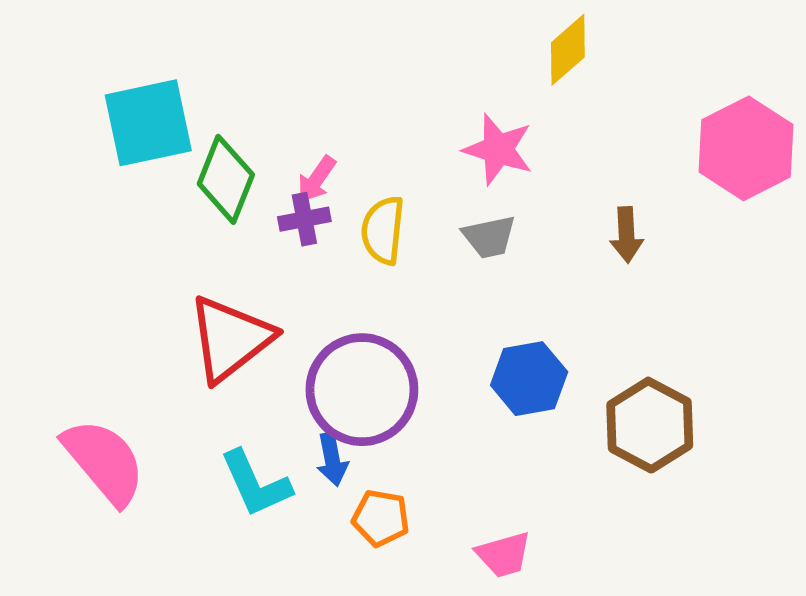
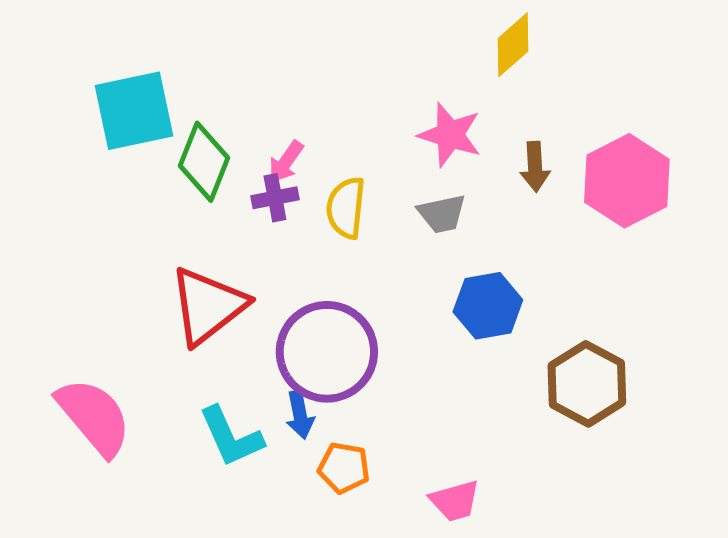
pink hexagon: (746, 148) -> (627, 181), moved
brown arrow: (627, 235) -> (535, 167), moved
blue hexagon: (529, 379) -> (488, 306), moved

